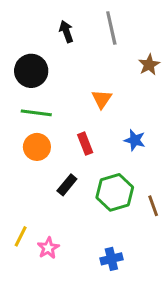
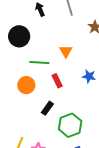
green line: (36, 113) -> (39, 62), moved
green hexagon: (115, 192) -> (70, 125), moved

